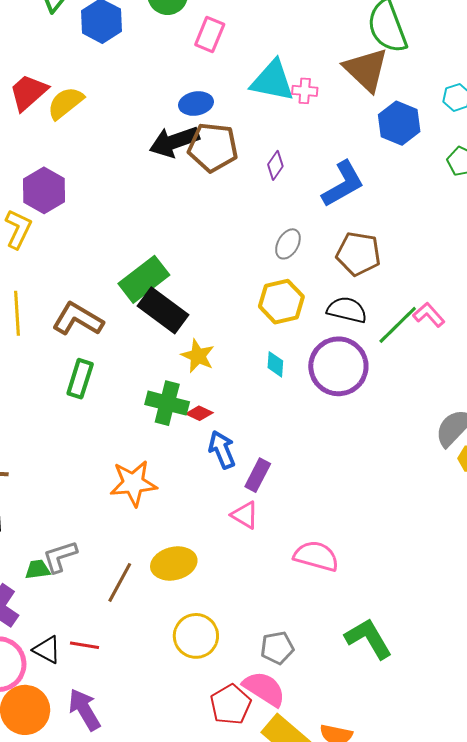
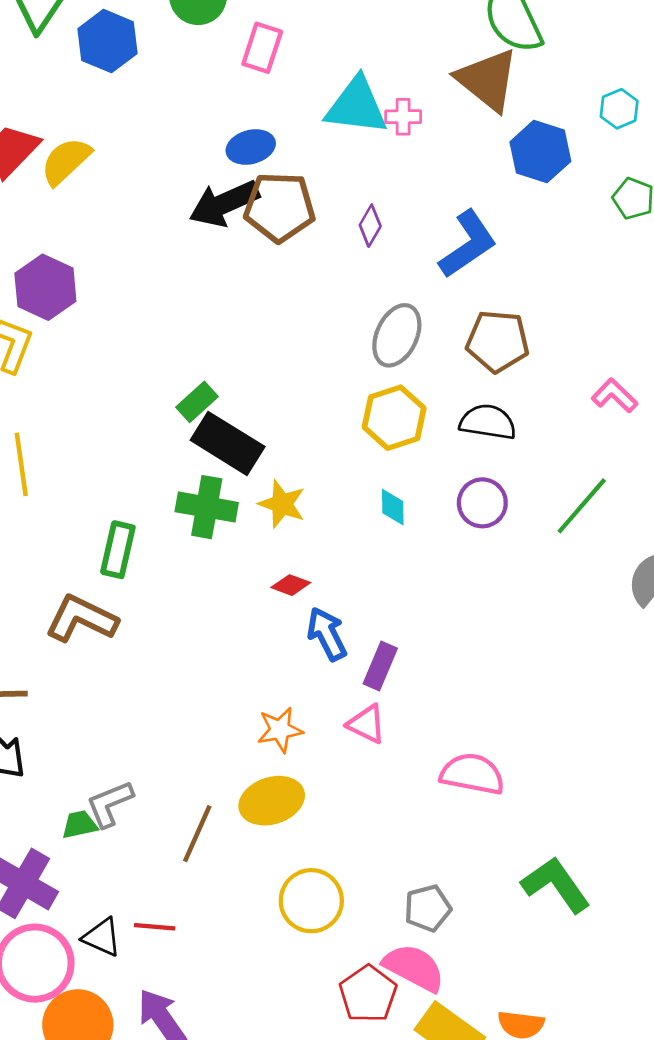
gray ellipse: (288, 244) -> (397, 335), size x1.4
green rectangle: (144, 279) -> (197, 402), size x0.6
pink L-shape: (429, 315) -> (615, 396), moved
brown L-shape: (78, 319) -> (81, 619), moved
green line: (398, 325) -> (582, 506), moved
purple circle: (338, 366) -> (482, 503), size x0.6
green cross: (167, 403) -> (207, 507), moved
orange star: (133, 483) -> (280, 730), moved, size x0.7

